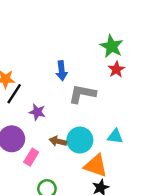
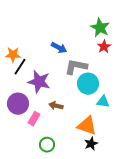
blue arrow: (62, 71) -> (59, 48), turned -56
purple star: (37, 112) -> (39, 82), size x1.6
cyan circle: (80, 140) -> (88, 84), moved

